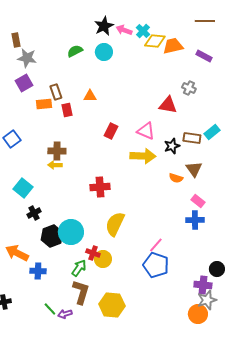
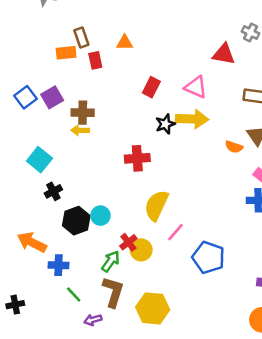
purple square: (24, 83) -> (52, 97), moved
black star: (172, 146) -> (165, 124), moved
cyan circle: (71, 232) -> (100, 216), size x0.6
pink line: (156, 245) -> (175, 232), moved
red cross: (93, 253) -> (128, 242), turned 32
green line: (50, 309) -> (74, 294), moved

